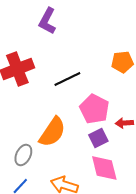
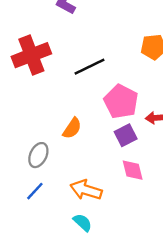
orange semicircle: (52, 132) -> (72, 128), size x0.6
pink diamond: (104, 168) -> (133, 170), size x0.7

